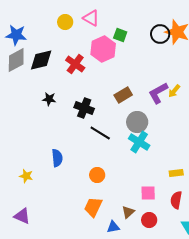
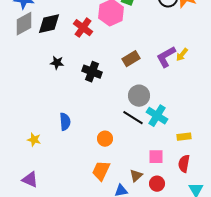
gray circle: (137, 122) -> (139, 96), moved
black line: (100, 133) -> (133, 118), moved
cyan cross: (139, 142) -> (157, 116), moved

